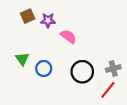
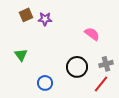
pink semicircle: (68, 36) -> (92, 34), moved
blue circle: (44, 69) -> (45, 83), moved

